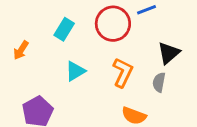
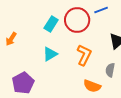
cyan rectangle: (64, 29) -> (51, 24), moved
gray semicircle: (159, 82) -> (110, 70), moved

